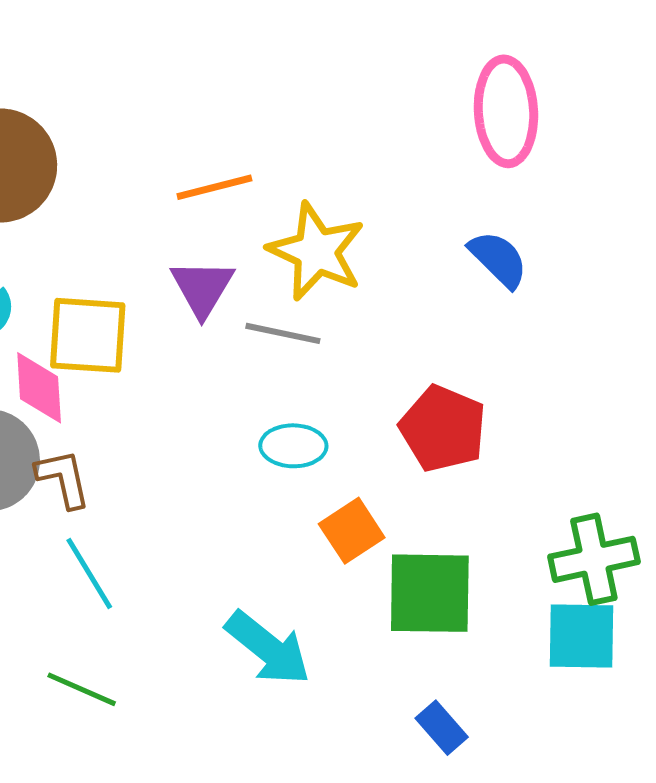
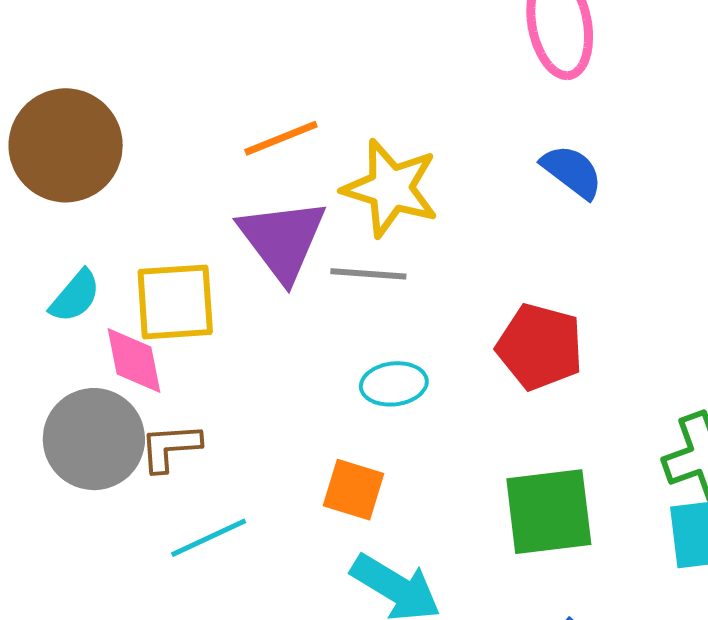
purple triangle: (202, 288) -> (282, 240), size x1.4
brown L-shape: (63, 479) -> (170, 447), turned -74
orange square: (352, 531) -> (353, 490), moved, turned -32
cyan line: (89, 573) -> (209, 538), turned -76

